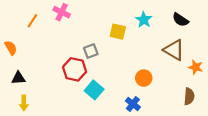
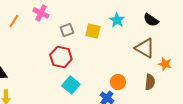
gray square: (91, 51) -> (67, 30), moved
red hexagon: (75, 69) -> (61, 57), moved
orange circle: (144, 78) -> (118, 82), moved
brown semicircle: (189, 96) -> (150, 82), moved

